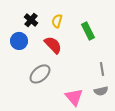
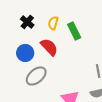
green rectangle: (88, 31) -> (74, 31), moved
blue circle: (19, 41) -> (25, 53), moved

